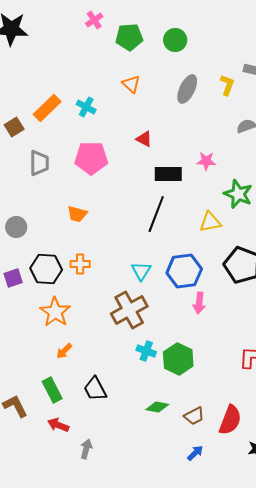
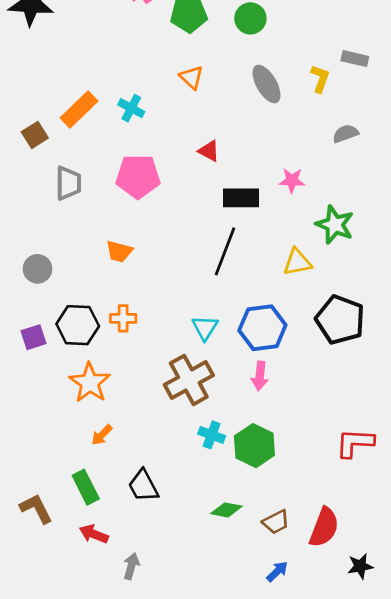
gray ellipse: (187, 89) -> (267, 84), turned -56
pink arrow: (199, 303) -> (260, 376), moved

